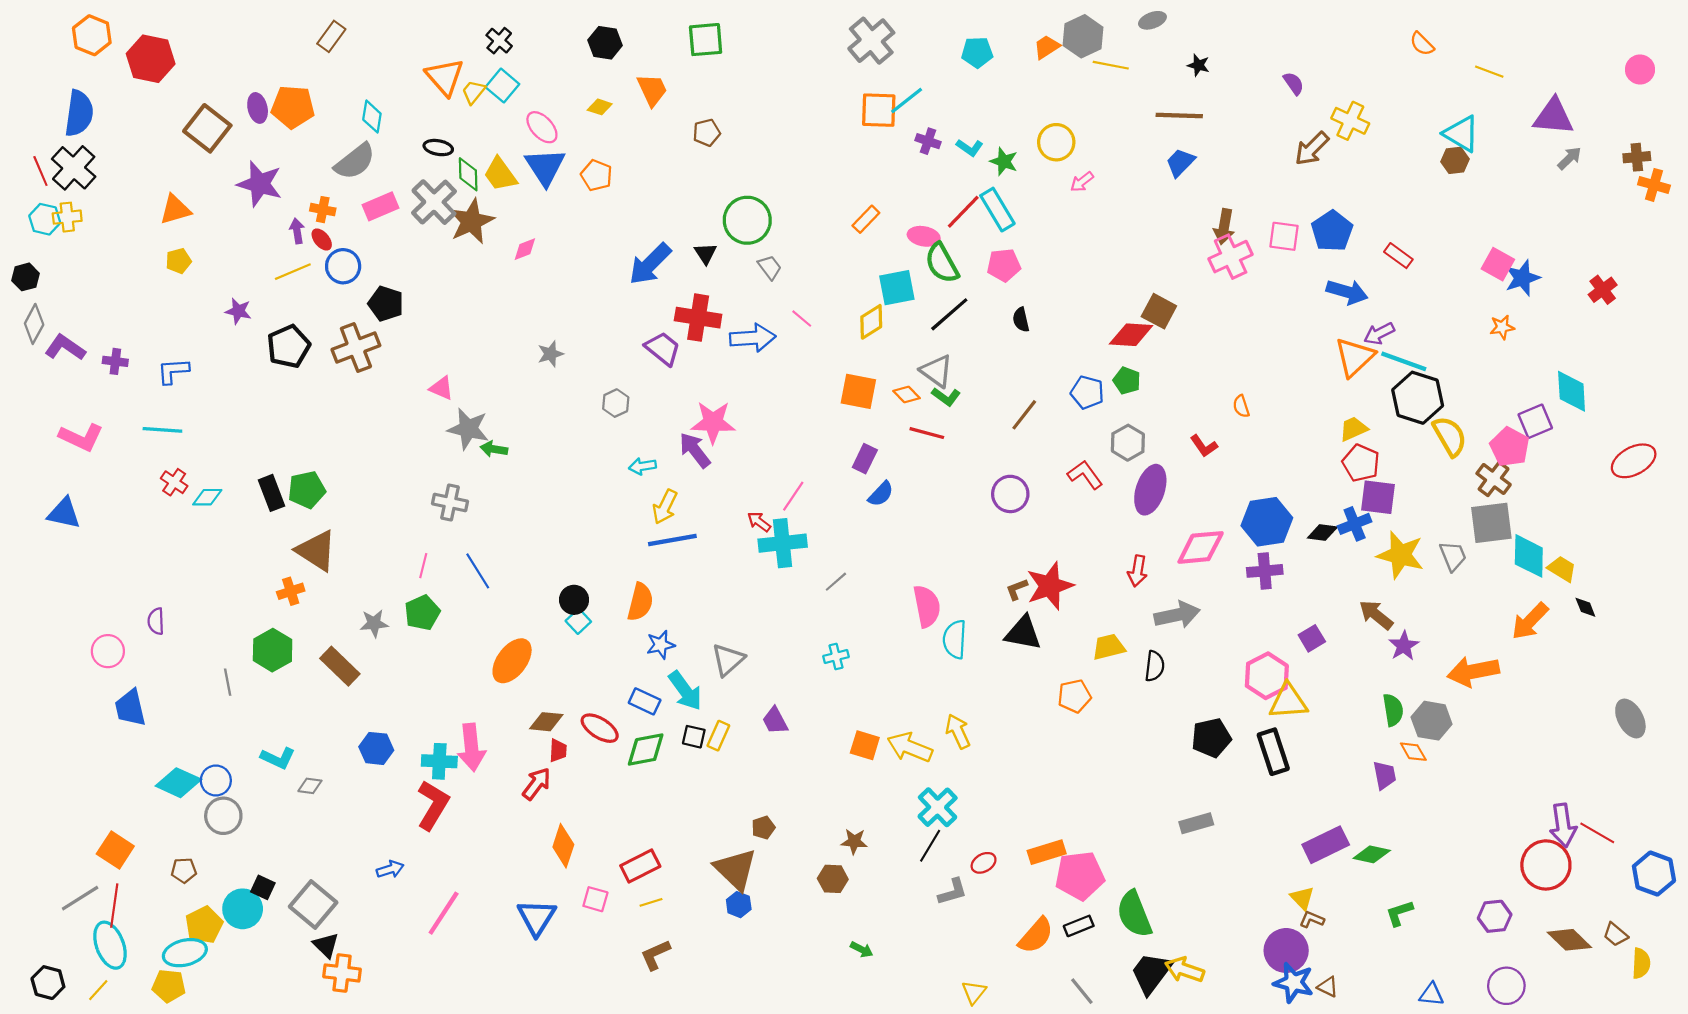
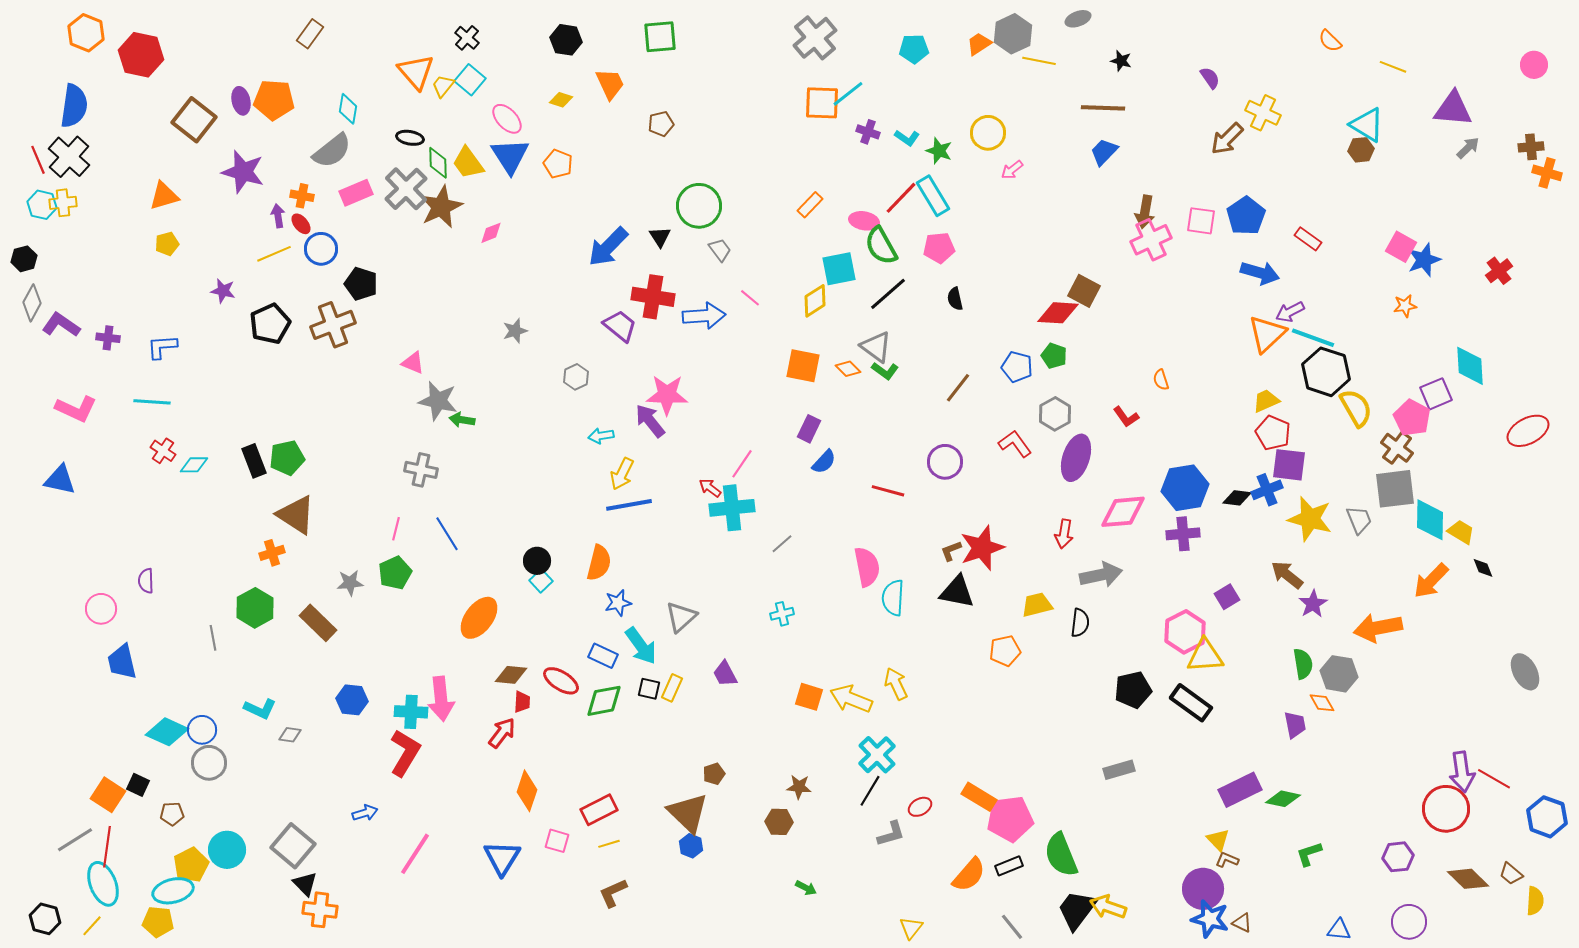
red line: (927, 433) -> (888, 491), moved
black rectangle: (1273, 752) -> (1191, 703), turned -36
orange rectangle: (1047, 852) -> (979, 797), turned 48
black square: (263, 887) -> (138, 785), moved

